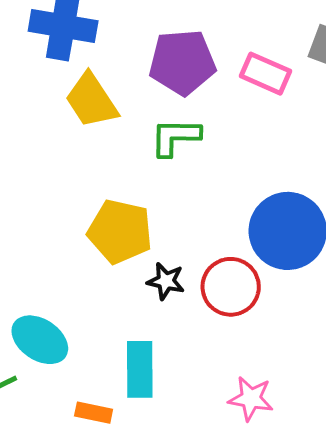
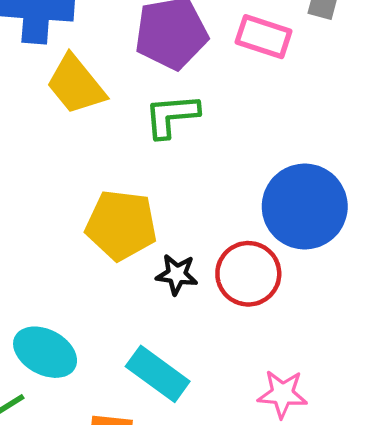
cyan rectangle: (140, 369) -> (158, 374), turned -48

